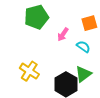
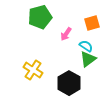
green triangle: (83, 74) -> (88, 59), moved

